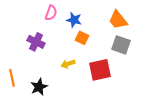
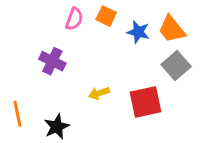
blue star: (74, 20) -> (138, 32), moved
orange square: (82, 38) -> (106, 16), moved
gray square: (121, 45) -> (176, 66), turned 30

